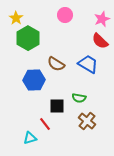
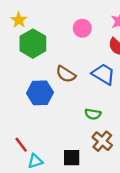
pink circle: (65, 15) -> (82, 28), moved
black square: (57, 106) -> (72, 158), moved
red line: (45, 124) -> (21, 145), moved

